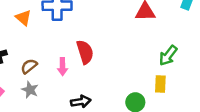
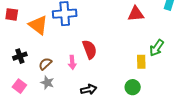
orange triangle: (23, 18) -> (38, 25), size x1.5
yellow rectangle: (160, 84) -> (141, 62), moved

